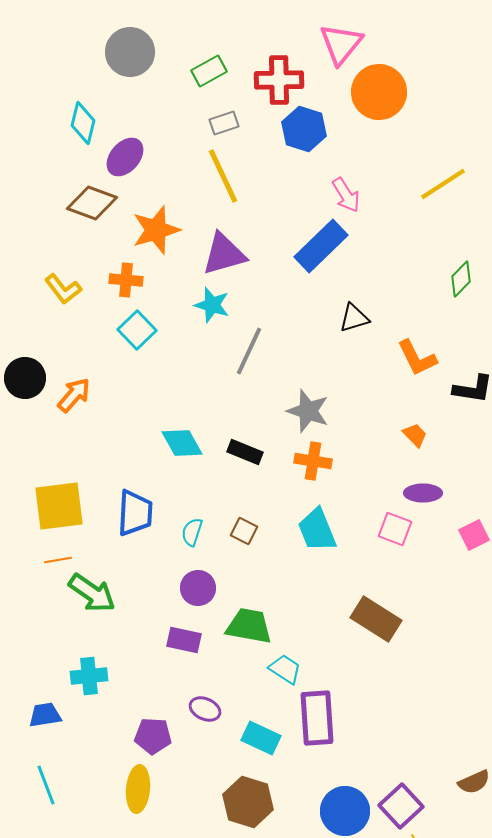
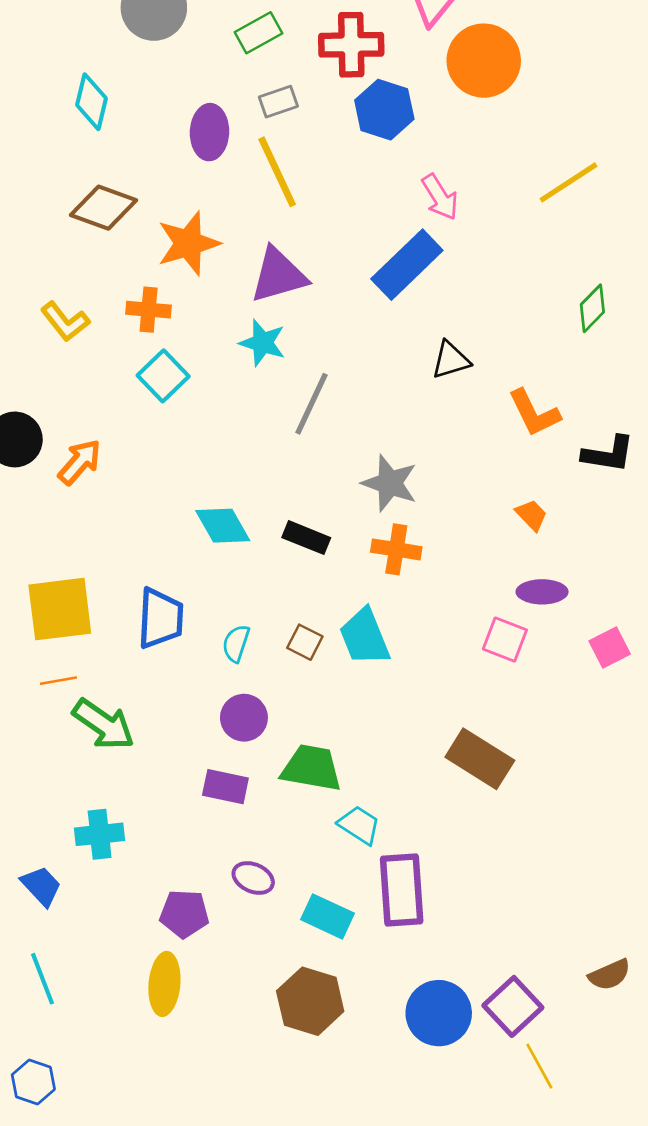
purple ellipse: (125, 157) -> (209, 132), moved, turned -39
cyan trapezoid: (317, 530) -> (364, 637), moved
blue trapezoid: (45, 715) -> (41, 886), turned 56

